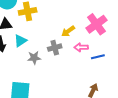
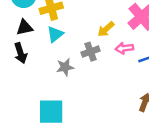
cyan triangle: (20, 41) -> (55, 34), moved

